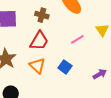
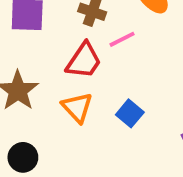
pink line: (77, 39) -> (122, 39), moved

